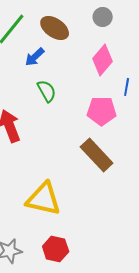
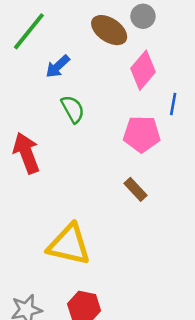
brown ellipse: (55, 28) -> (109, 30), moved
brown rectangle: (97, 155) -> (135, 189), size x0.6

